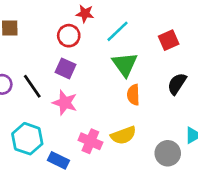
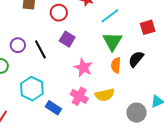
red circle: (69, 36) -> (59, 13), moved
black semicircle: (177, 84) -> (136, 59), moved
pink star: (65, 103) -> (83, 68), moved

